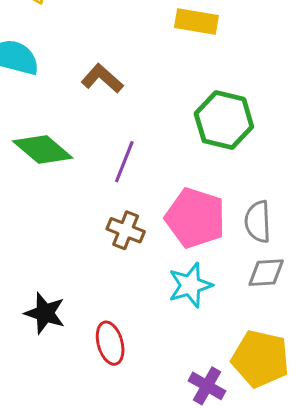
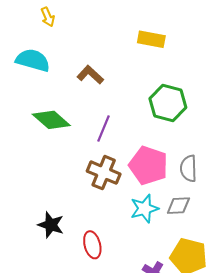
brown cross: (126, 230) -> (104, 173), size x1.4
gray diamond: (266, 273) -> (178, 206), moved

